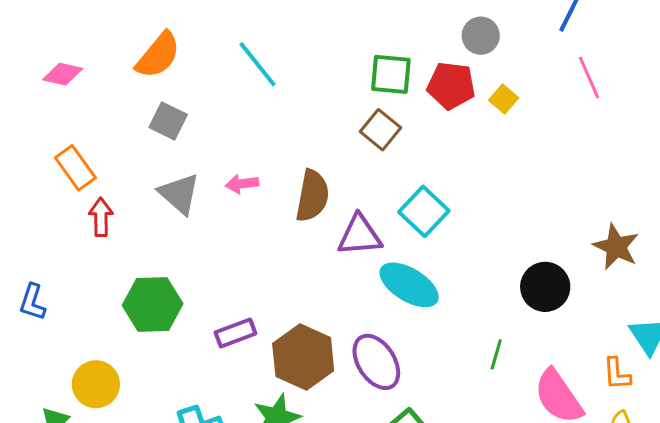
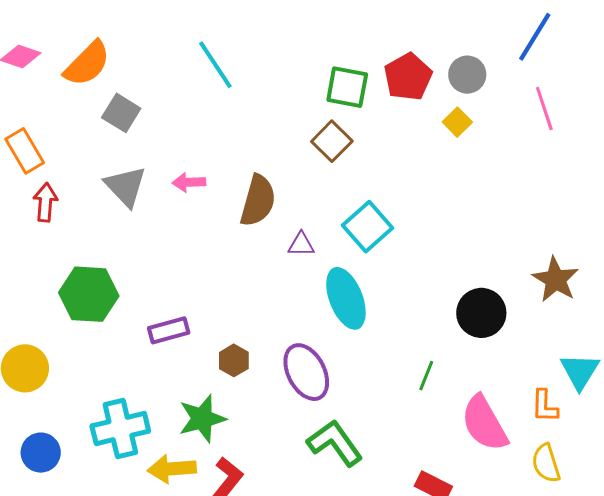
gray circle: (481, 36) -> (467, 75), moved
orange semicircle: (158, 55) -> (87, 64), moved
red pentagon: (451, 86) -> (408, 77), moved, turned 30
purple triangle: (360, 235) -> (301, 244), size x0.6
cyan ellipse: (409, 285) -> (346, 298), turned 32
brown hexagon: (303, 357) -> (234, 360), size x0.5

